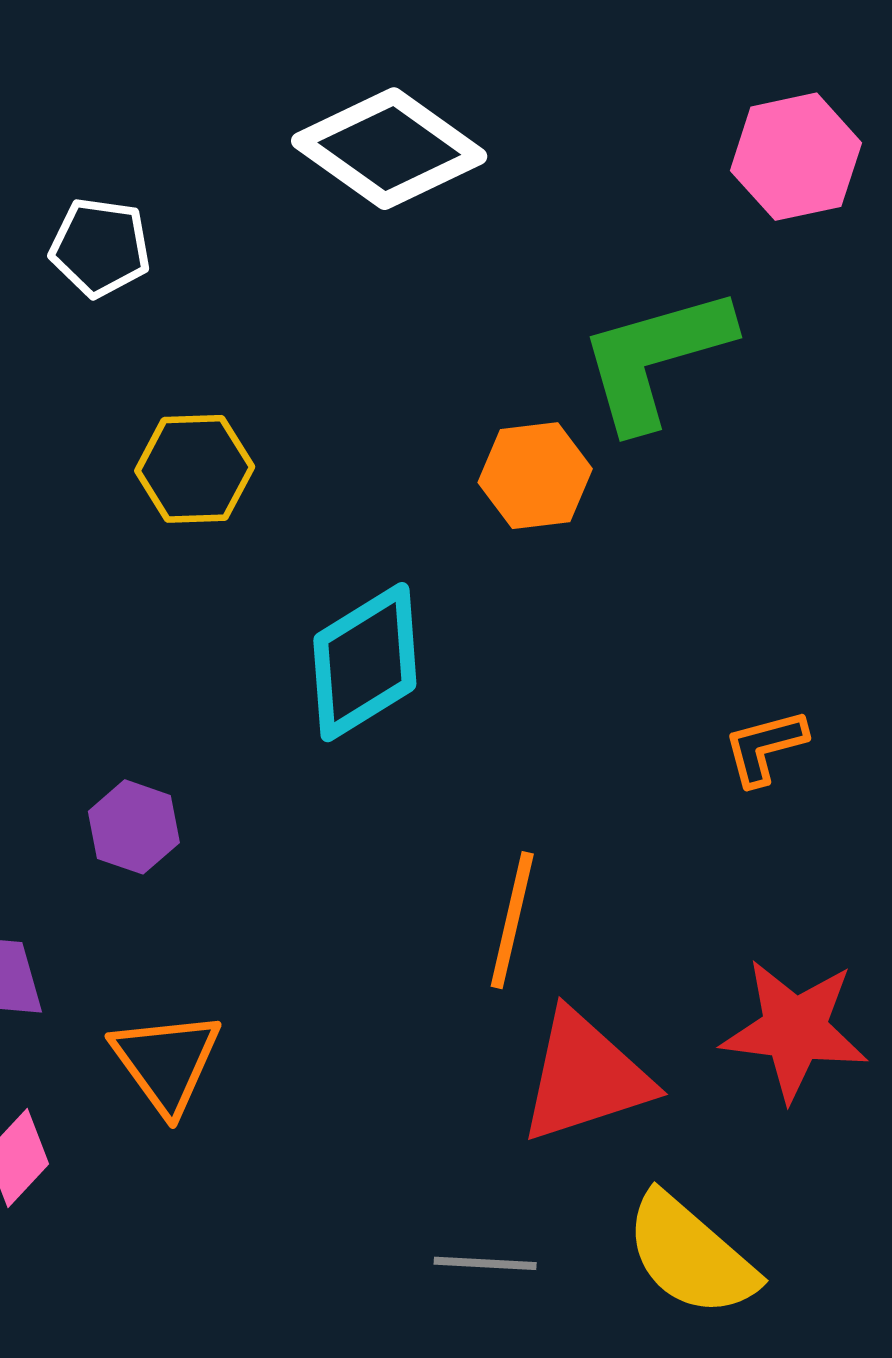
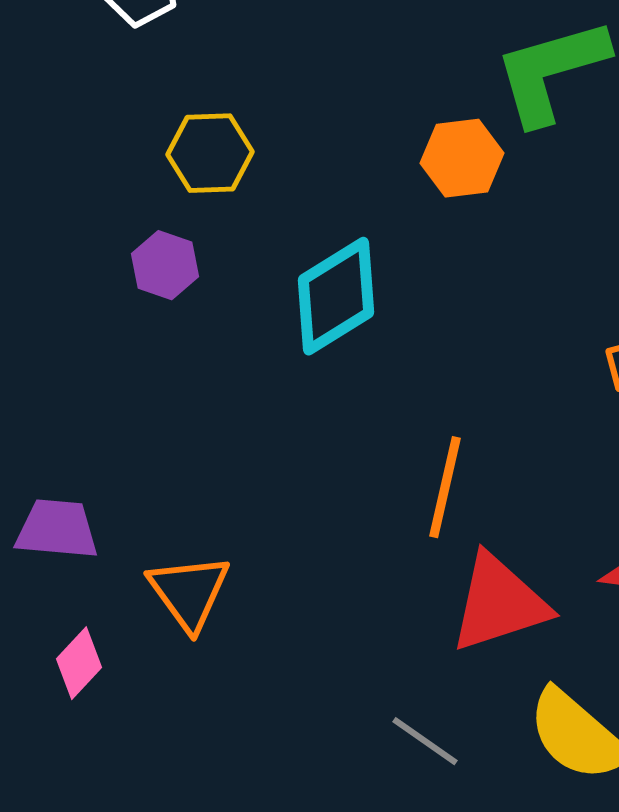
purple hexagon: (134, 827) -> (165, 265), moved
gray line: (485, 1263) -> (425, 741), turned 32

